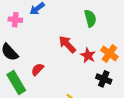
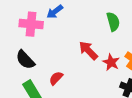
pink cross: (15, 20) -> (31, 24), size x1.5

